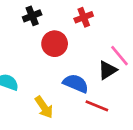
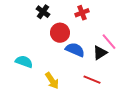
black cross: (32, 16) -> (43, 12), turned -32
blue semicircle: (76, 83) -> (75, 50), moved

